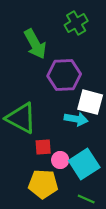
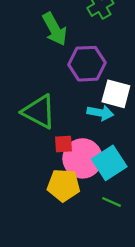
pink circle: (60, 160) -> (83, 158), size x2.0

